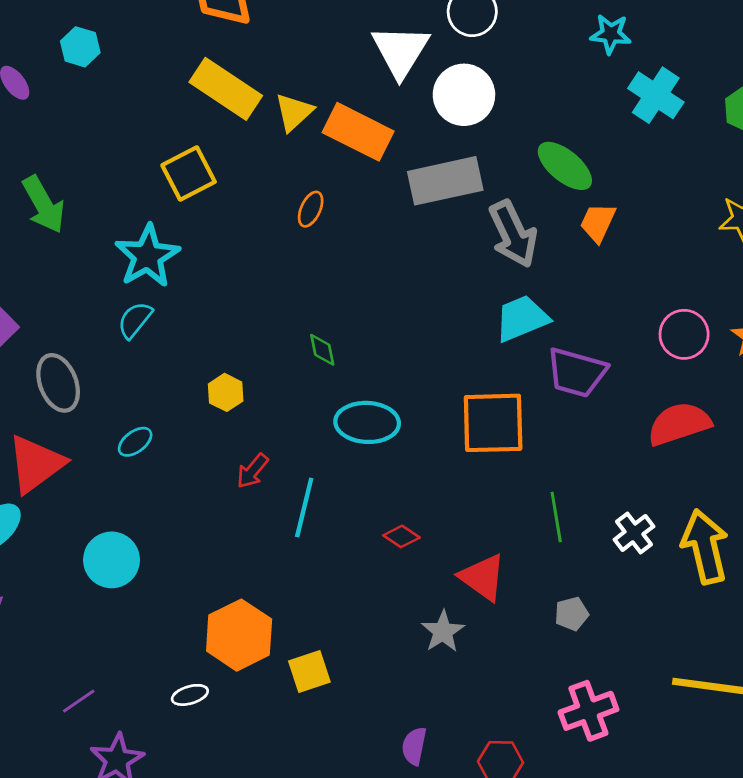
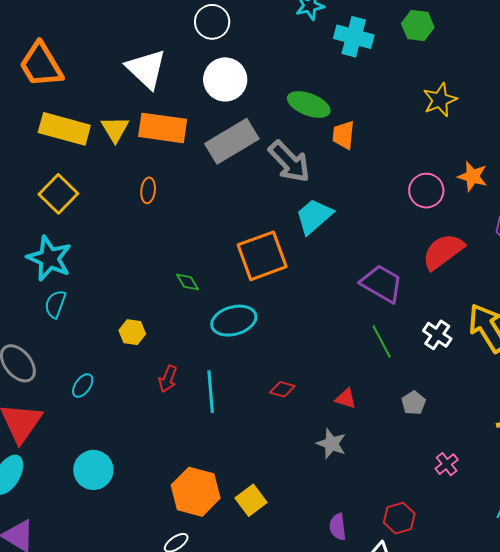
white triangle: (400, 51) -> (146, 69), moved
purple trapezoid: (577, 373) -> (382, 284), moved, turned -147
orange square: (493, 423) -> (262, 256), moved
red triangle: (483, 577) -> (346, 398), size x0.6
pink cross: (588, 711) -> (447, 464), size x0.6

